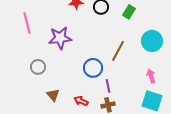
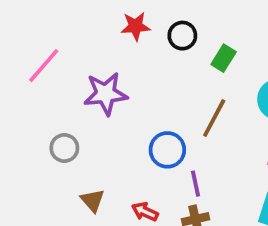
green rectangle: (129, 12) -> (224, 58), moved
pink line: (27, 23) -> (44, 66), turned 55

